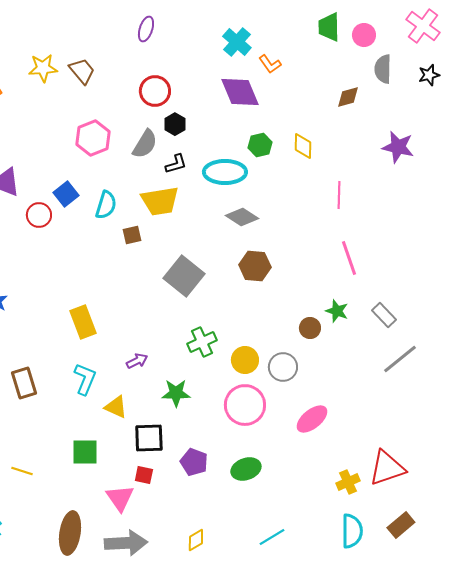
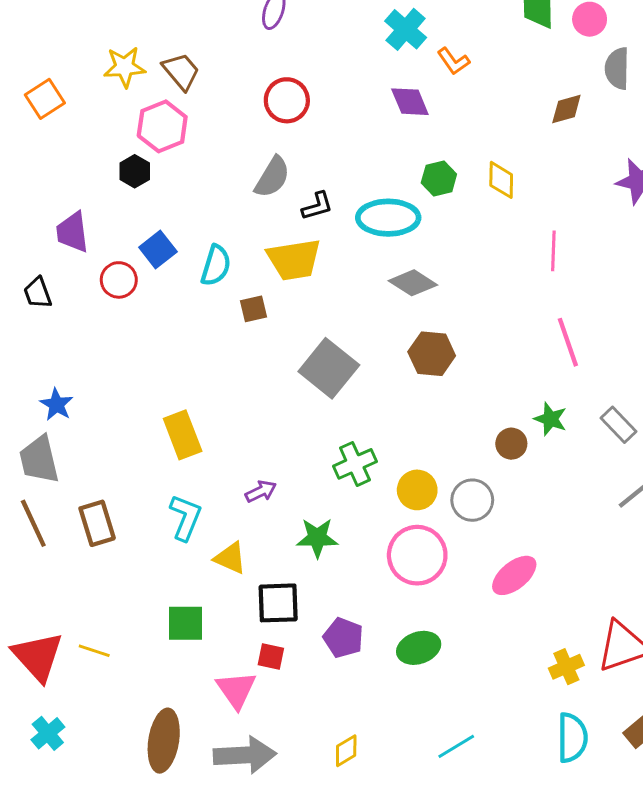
purple diamond: (240, 92) -> (410, 102), size x0.7
black hexagon: (175, 124) -> (135, 171), moved
pink hexagon: (93, 138) -> (162, 126), moved

